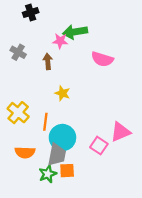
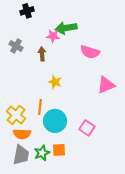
yellow cross: (18, 113) -> (16, 115), moved
pink triangle: (120, 132) -> (106, 85), moved
gray trapezoid: (57, 155) -> (21, 155), moved

